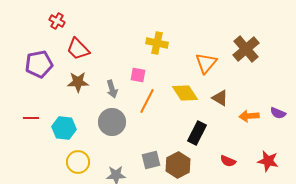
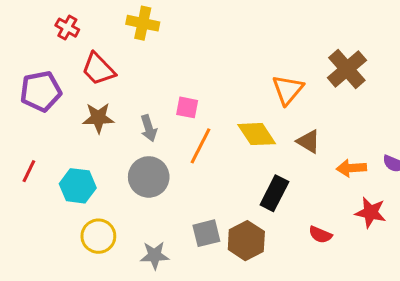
yellow cross: (157, 43) -> (143, 23), moved
red line: (31, 118) -> (29, 171), turned -63
red star: (268, 161) -> (371, 212), moved

